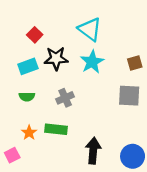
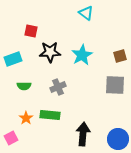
cyan triangle: (90, 29) -> (86, 13), moved, size x0.7
red square: (35, 35) -> (31, 31), turned -32
cyan rectangle: (28, 66) -> (13, 59), moved

